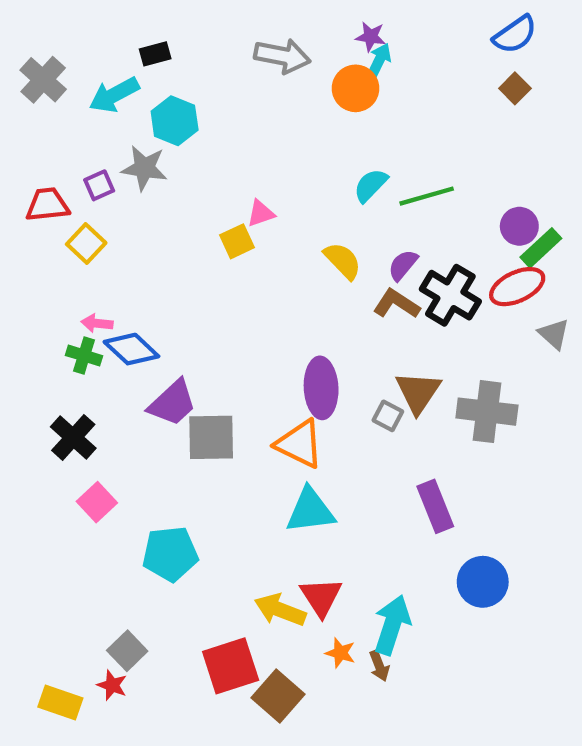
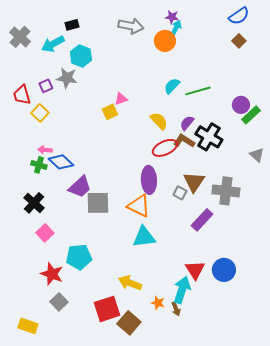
red trapezoid: (47, 205) -> (22, 95), turned -100
red ellipse: (517, 287) -> (165, 148), moved
purple rectangle: (435, 506) -> (202, 220), moved, turned 65
red triangle: (321, 597) -> (195, 270), moved
red star: (112, 685) -> (52, 274), moved, size x1.6

